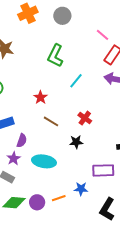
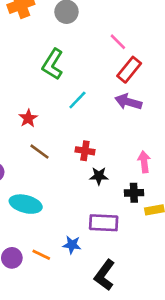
red cross: (85, 118) -> (85, 151), turned -32
black star: (76, 142) -> (99, 176), moved
orange line: (59, 198) -> (41, 255), turned 40

